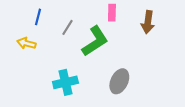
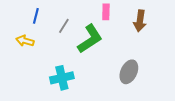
gray ellipse: (119, 81) -> (129, 72), moved

